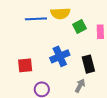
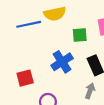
green square: (80, 27) -> (80, 35), moved, turned 32

